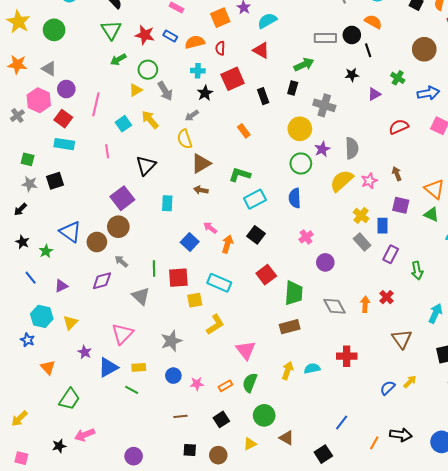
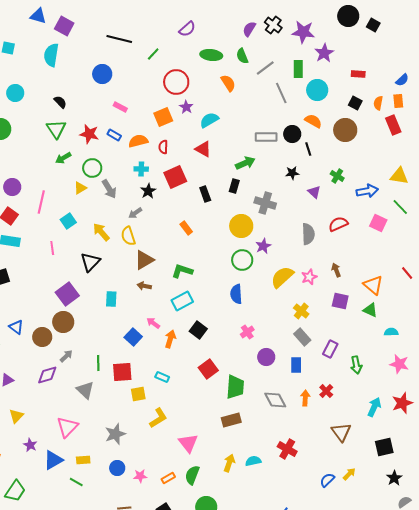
brown circle: (424, 49) -> (345, 130), moved
purple triangle: (374, 94) -> (314, 192), turned -48
yellow arrow: (150, 120) -> (101, 232), moved
gray semicircle: (352, 148) -> (308, 234), moved
cyan rectangle: (255, 199) -> (182, 301), moved
blue rectangle: (382, 226) -> (296, 365), moved
blue triangle: (70, 232) -> (16, 327), size x0.7
gray arrow: (121, 261) -> (66, 356), turned 96
cyan rectangle: (219, 283) -> (162, 377), size x0.6
red cross: (347, 356) -> (287, 449), turned 30

